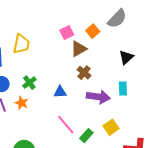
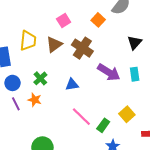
pink square: (67, 32) -> (64, 21), moved
brown triangle: (79, 49) -> (54, 44), moved
brown cross: (84, 73) -> (82, 48), moved, size x1.5
purple arrow: (98, 97) -> (109, 72), moved, turned 30

